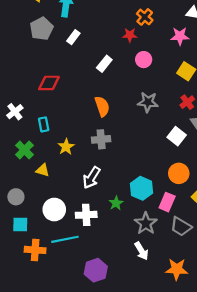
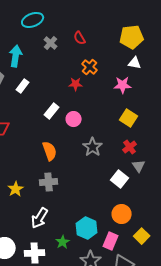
pink circle: (144, 60) -> (74, 119), moved
gray star: (148, 102) -> (93, 147), turned 30

